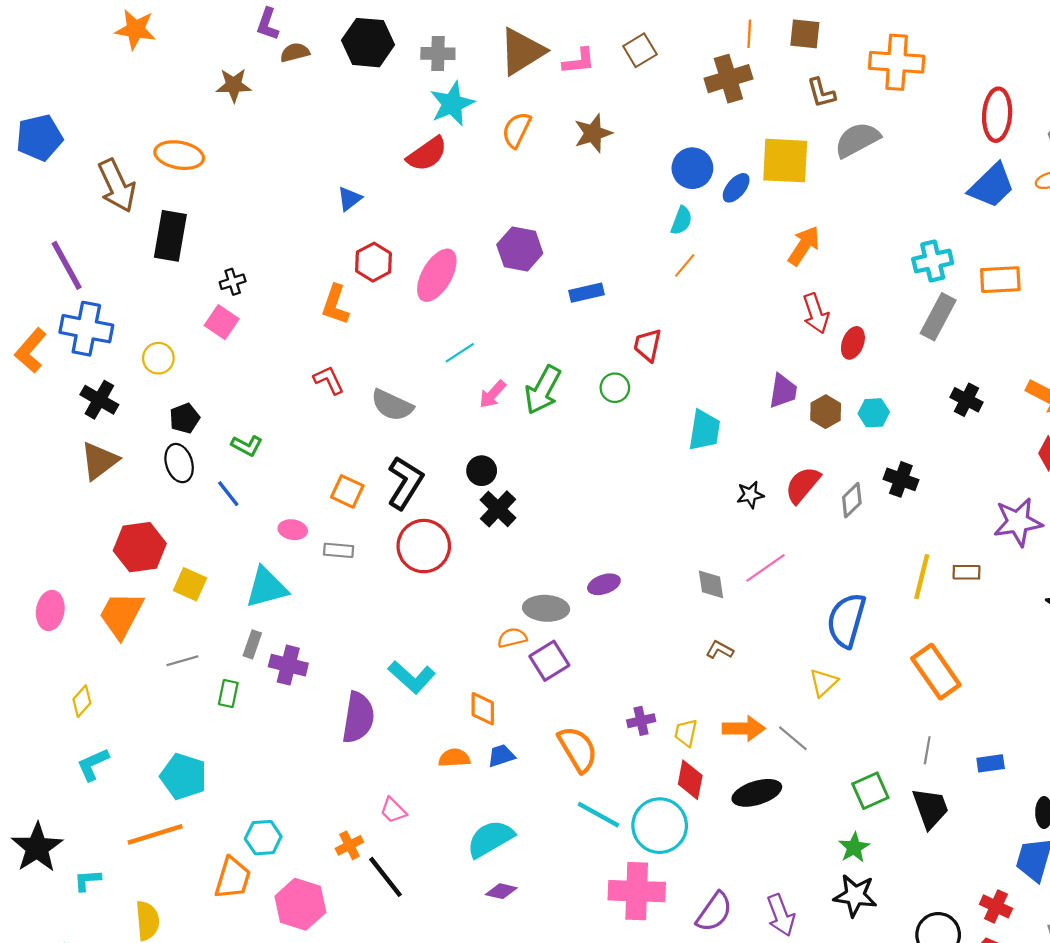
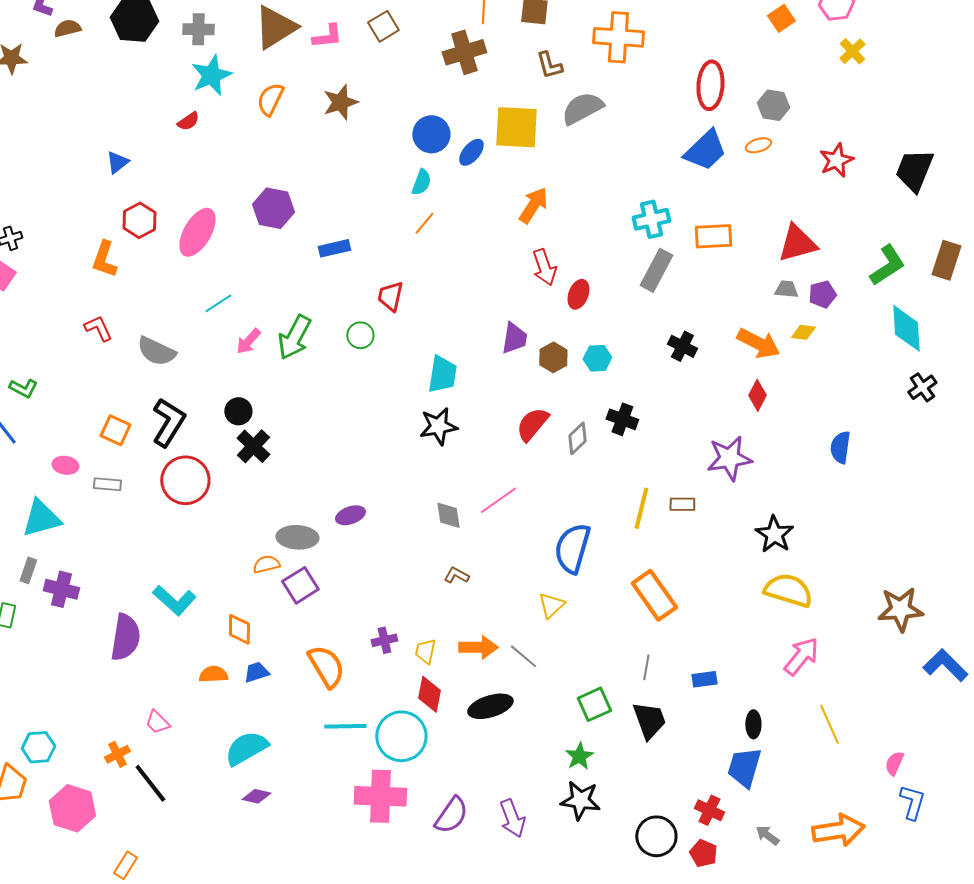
red semicircle: (427, 154) -> (188, 121), size x0.6
black star: (750, 495) -> (438, 426), moved, size x1.5
cyan line: (598, 815) -> (345, 726), turned -30

